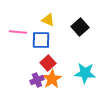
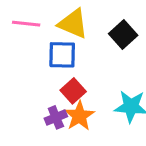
yellow triangle: (48, 20) -> (73, 24), size x1.5
pink line: (18, 32) -> (26, 24), moved

